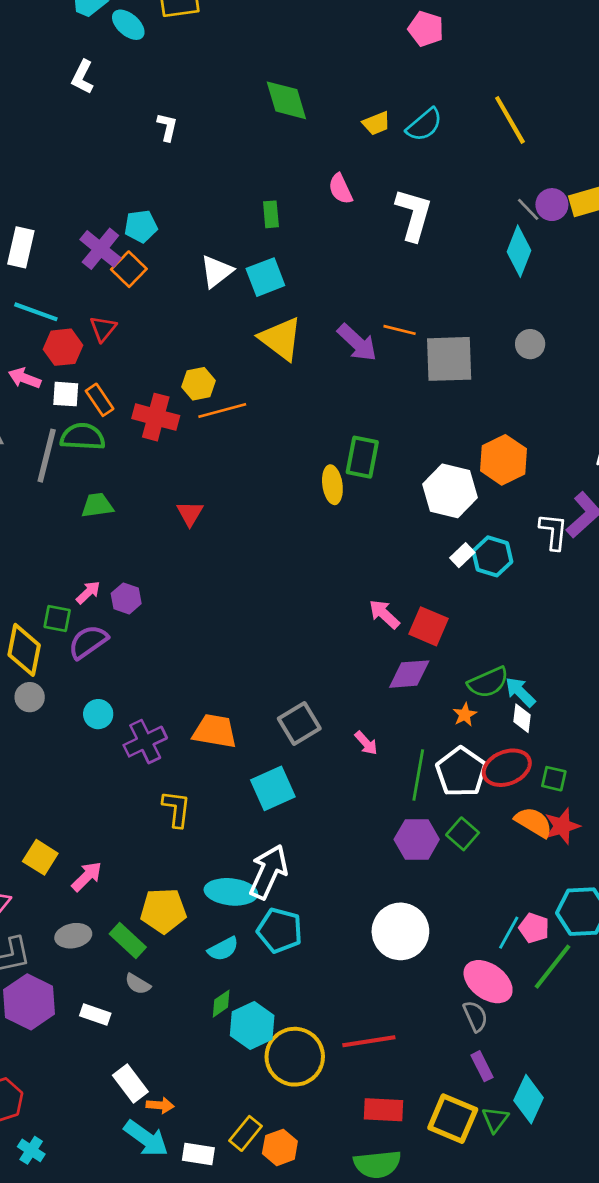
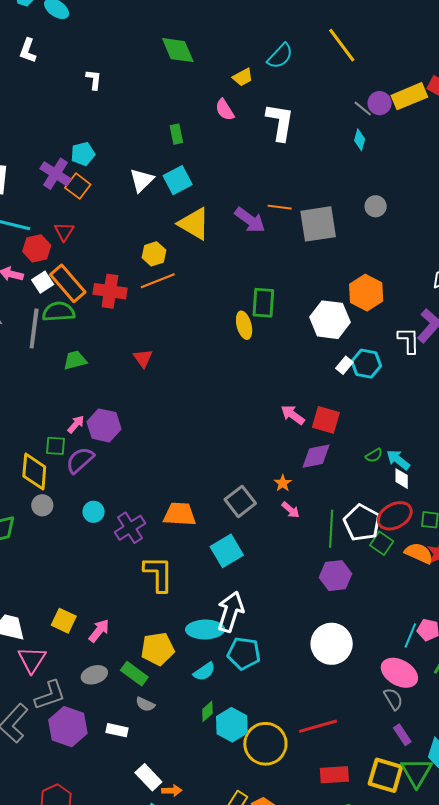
yellow trapezoid: (376, 123) -> (243, 77), moved
cyan diamond: (519, 251) -> (360, 140), size x0.6
yellow hexagon: (198, 384) -> (154, 254), moved
white square: (66, 394) -> (43, 282), turned -30
orange rectangle: (100, 400) -> (68, 283), size x1.6
purple hexagon: (126, 598) -> (104, 425), size x1.5
green semicircle: (488, 682) -> (374, 455), size x0.6
orange star: (465, 715) -> (283, 483), moved
yellow L-shape: (176, 809) -> (158, 574), size x1.4
green square: (463, 834) -> (382, 543), moved
green triangle: (495, 1120) -> (416, 772), size x1.6

